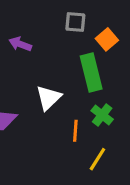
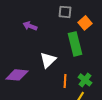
green cross: (102, 115) -> (85, 80), moved

